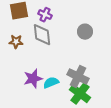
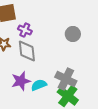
purple cross: (45, 15) -> (25, 30), moved
gray diamond: (42, 35) -> (27, 51), moved

